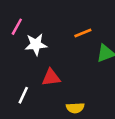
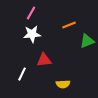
pink line: (17, 27) -> (31, 13), moved

